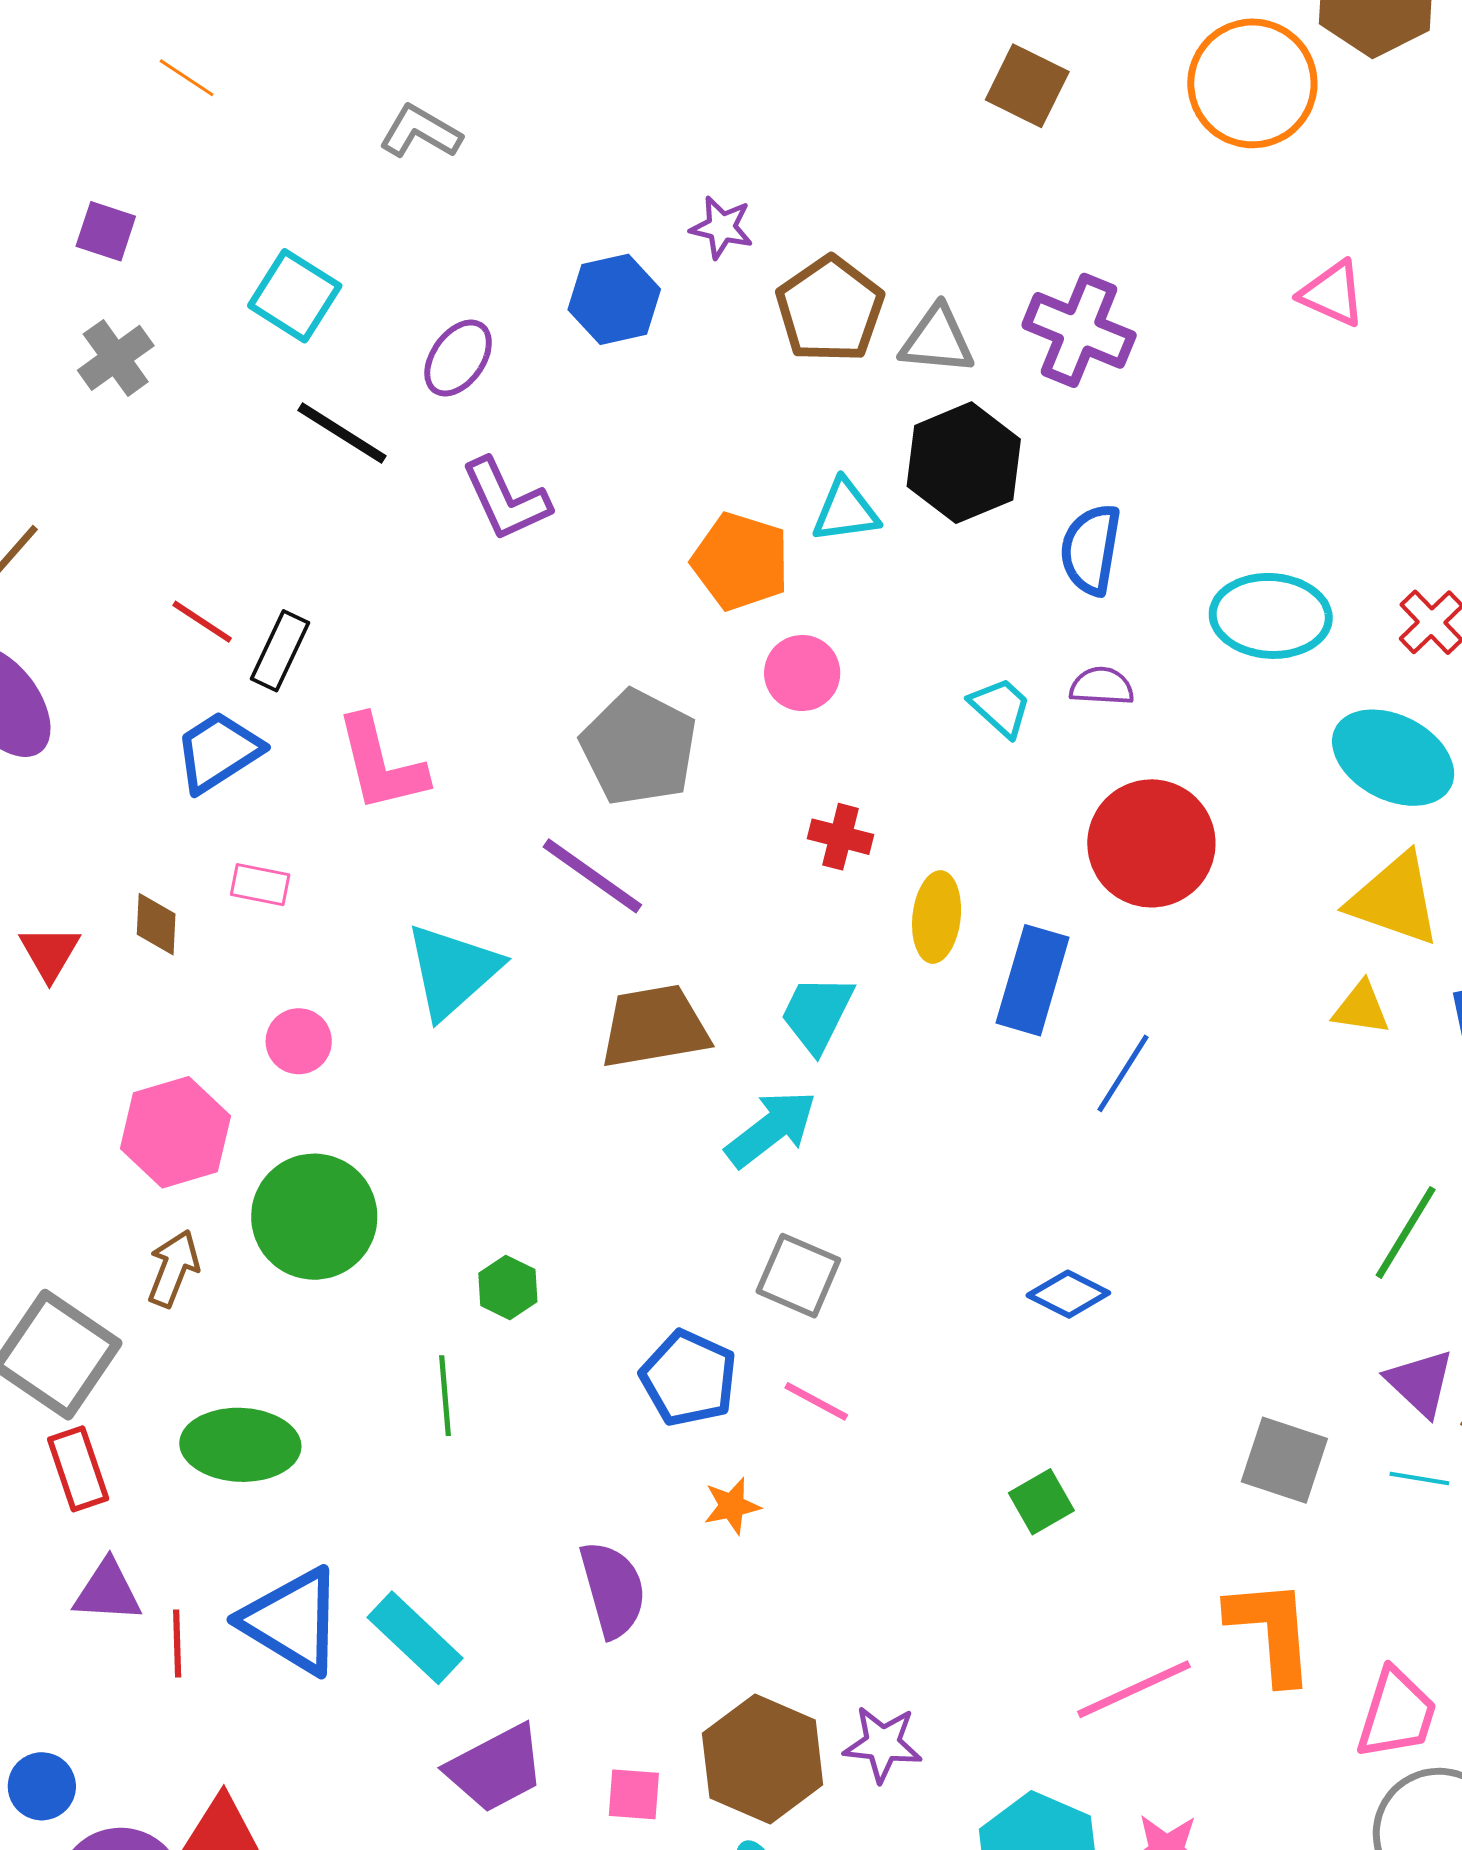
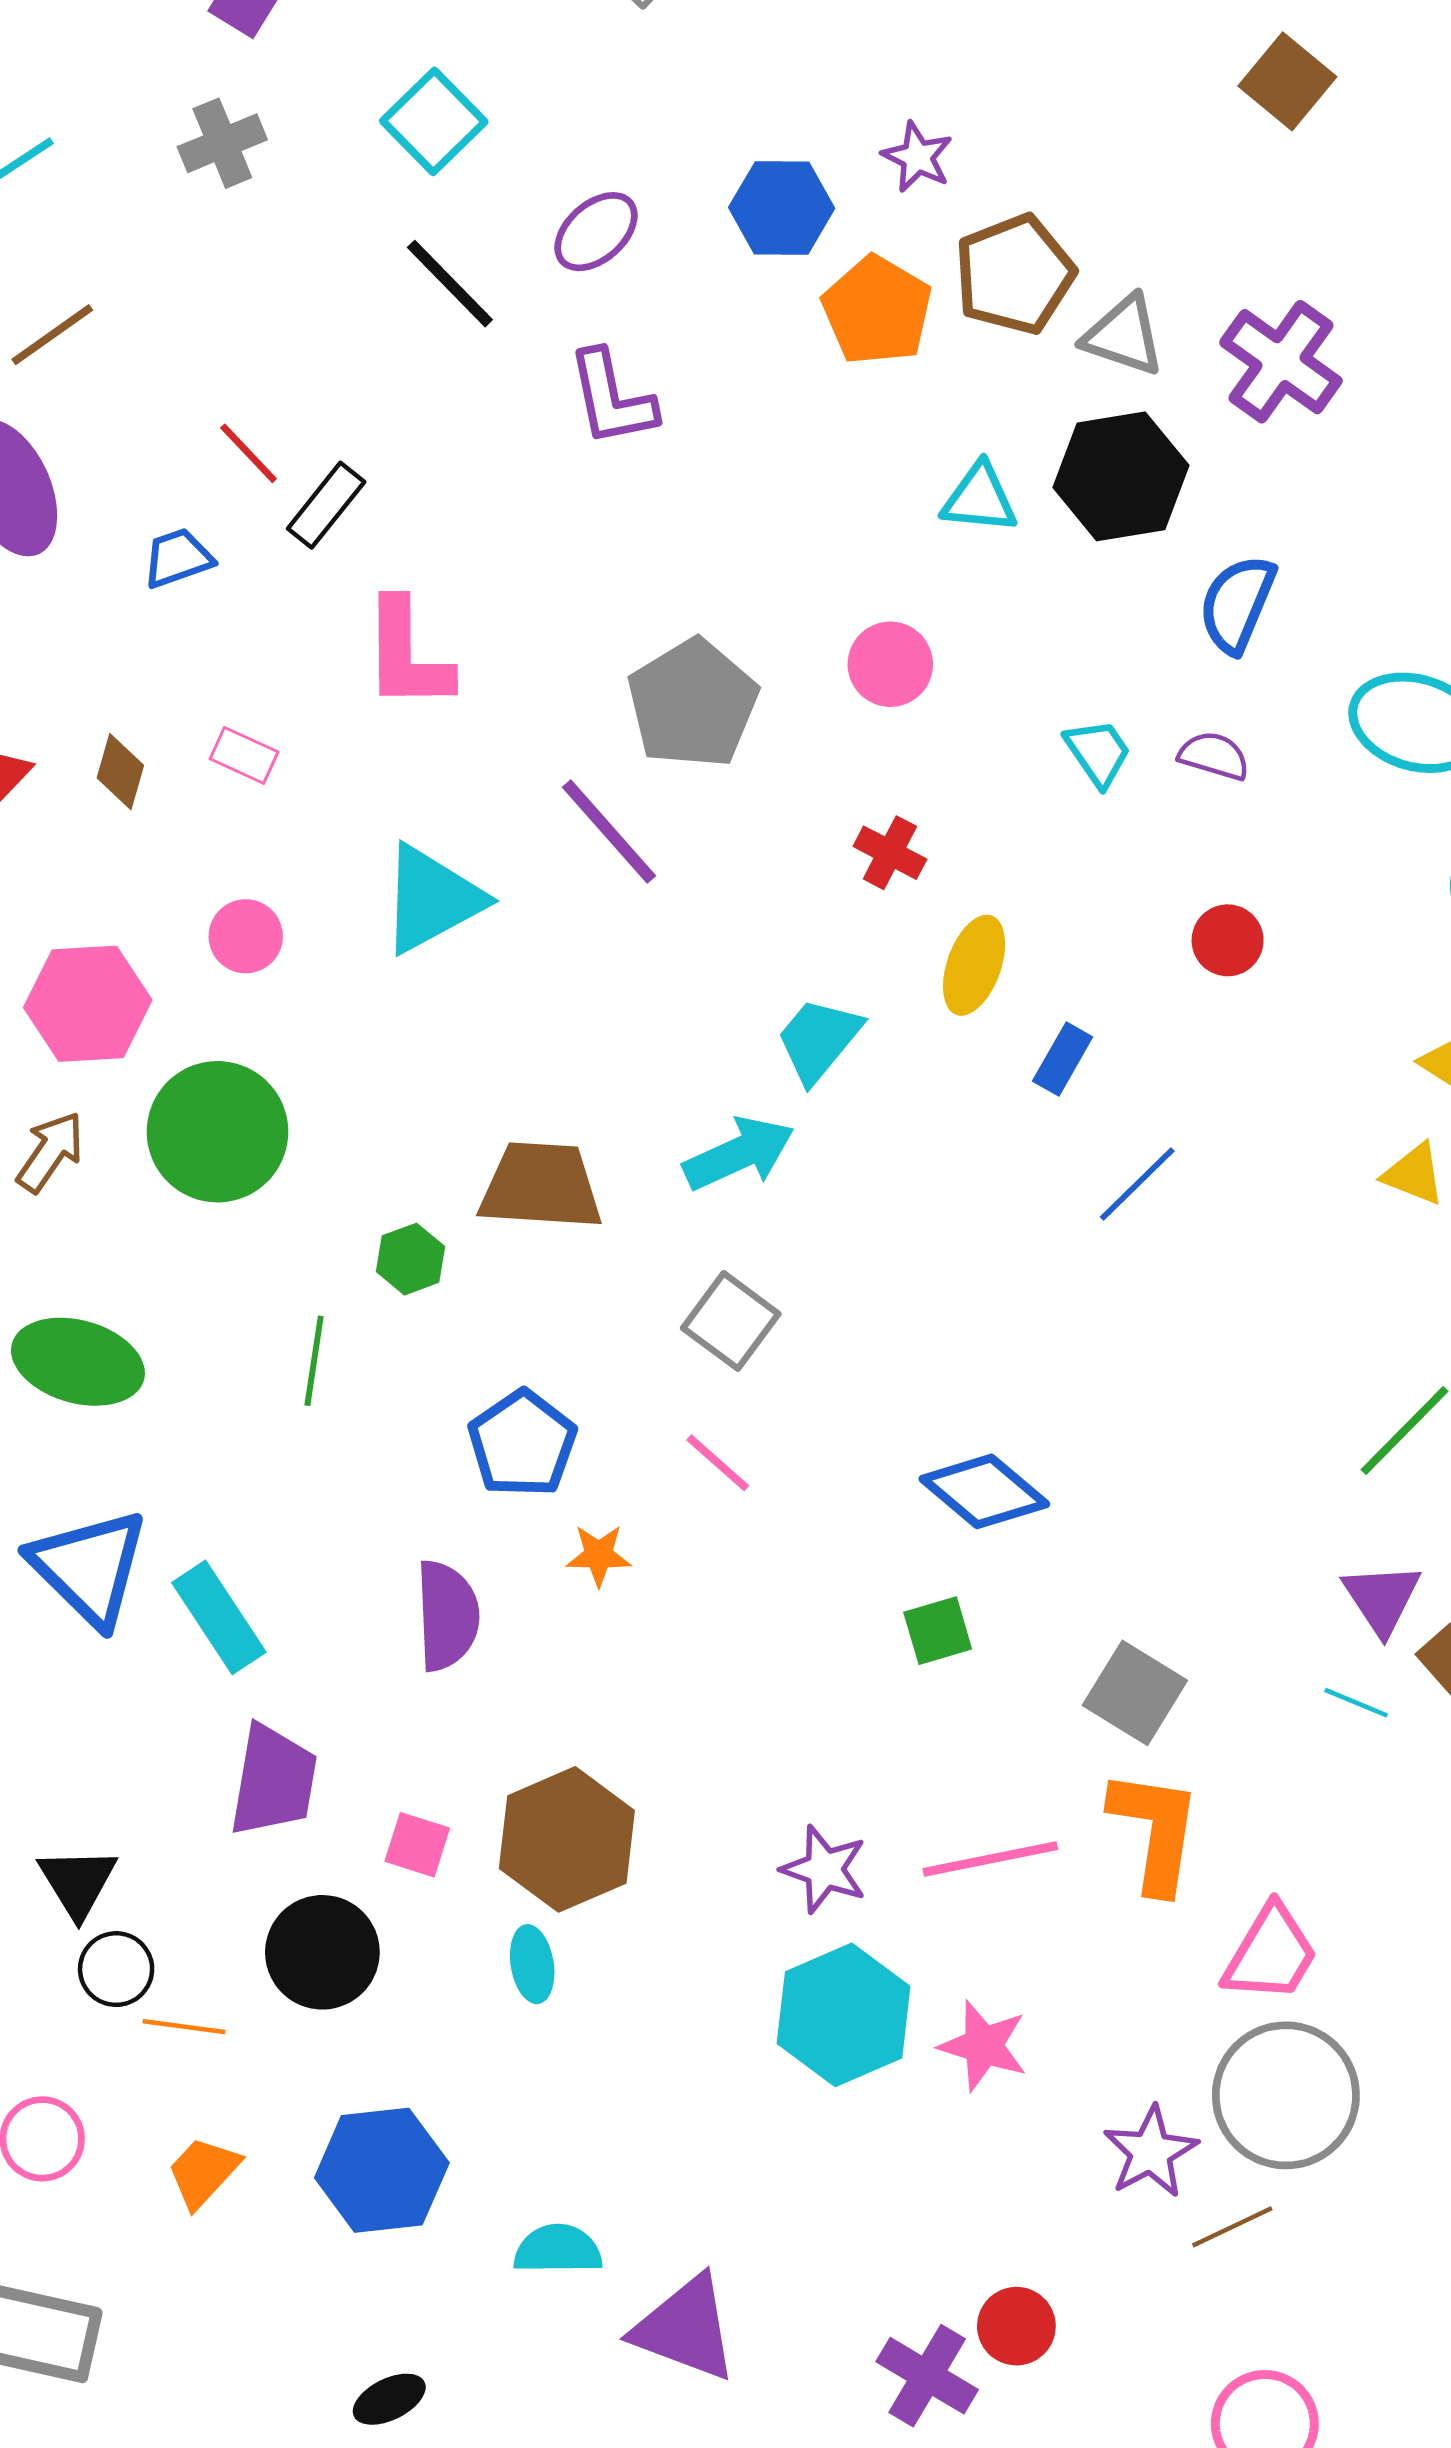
orange pentagon: (741, 561) -> (877, 310), moved
blue trapezoid: (218, 752) -> (178, 558), moved, size x0.7
red circle: (1151, 843) -> (1228, 940), size x0.5
blue rectangle: (1033, 980) -> (1063, 1059), size x0.6
brown trapezoid: (654, 1027) -> (541, 1186), moved
blue diamond: (1068, 1294) -> (984, 1491), moved, size x1.4
blue pentagon: (689, 1378) -> (522, 1444), moved
gray square: (1284, 1460) -> (1135, 1693), moved
purple star: (883, 1744) -> (824, 1869), moved
purple trapezoid: (496, 1768) -> (273, 1781), turned -66

